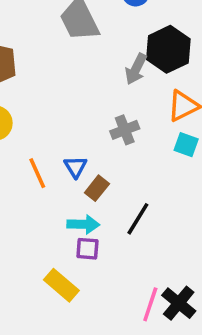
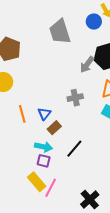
yellow rectangle: (61, 285) -> (37, 182), moved
pink line: (150, 304) -> (51, 188), moved

